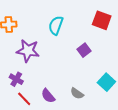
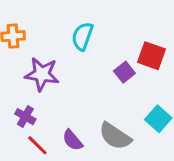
red square: (102, 20) -> (151, 56), moved
gray semicircle: (77, 93) -> (115, 136), size x1.6

